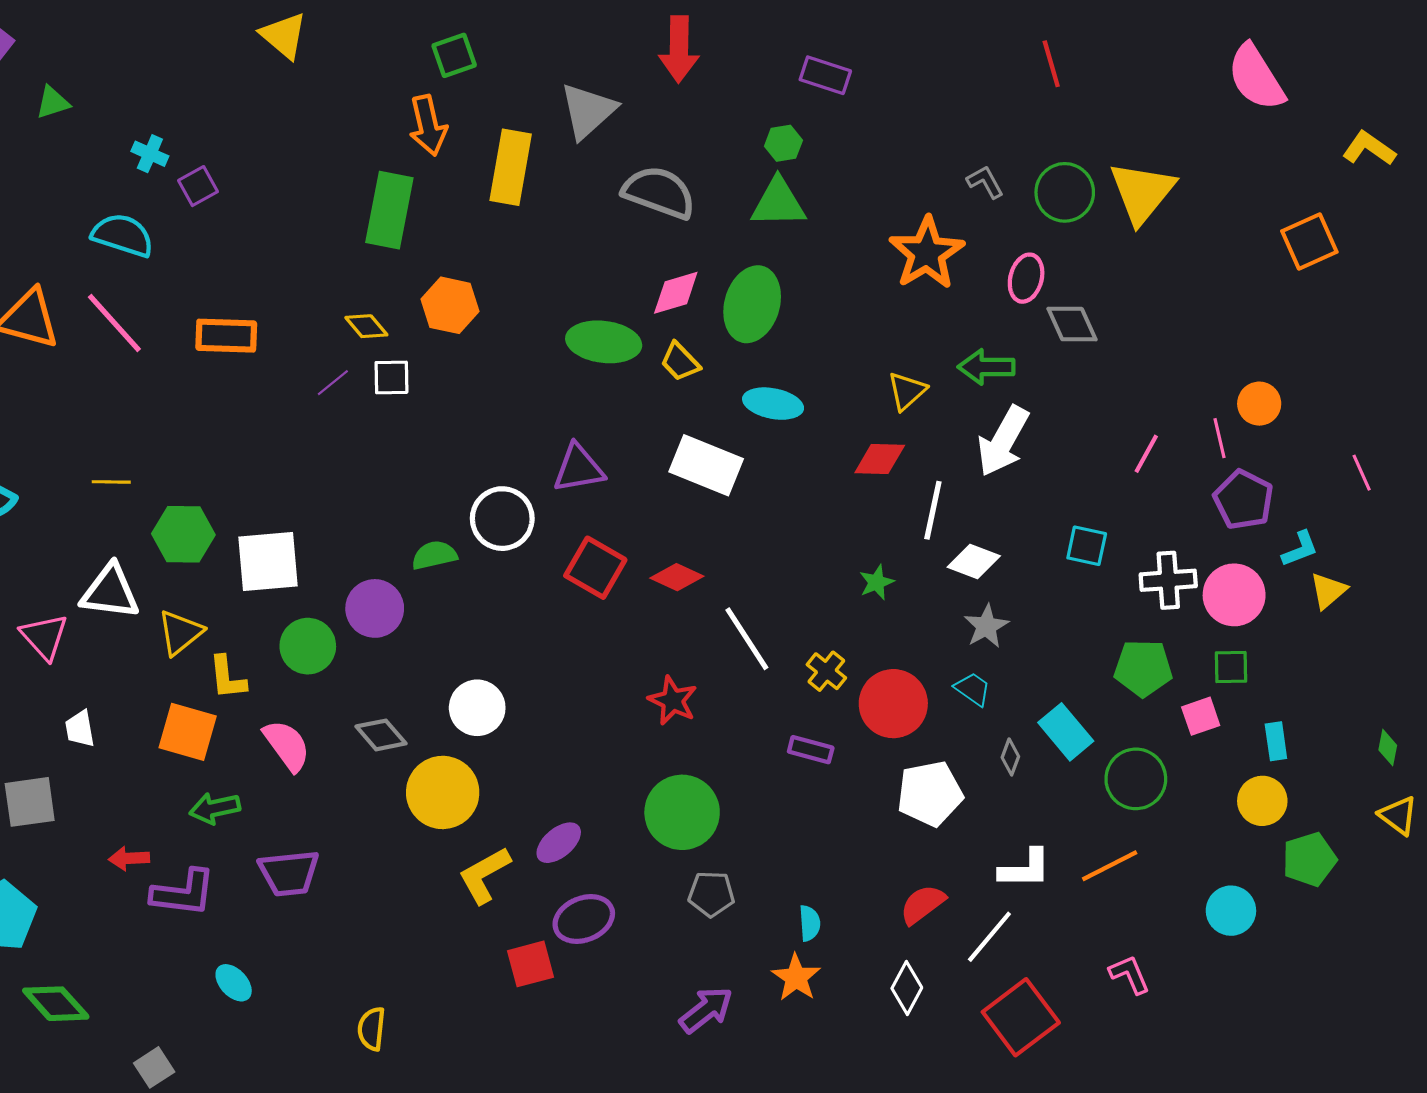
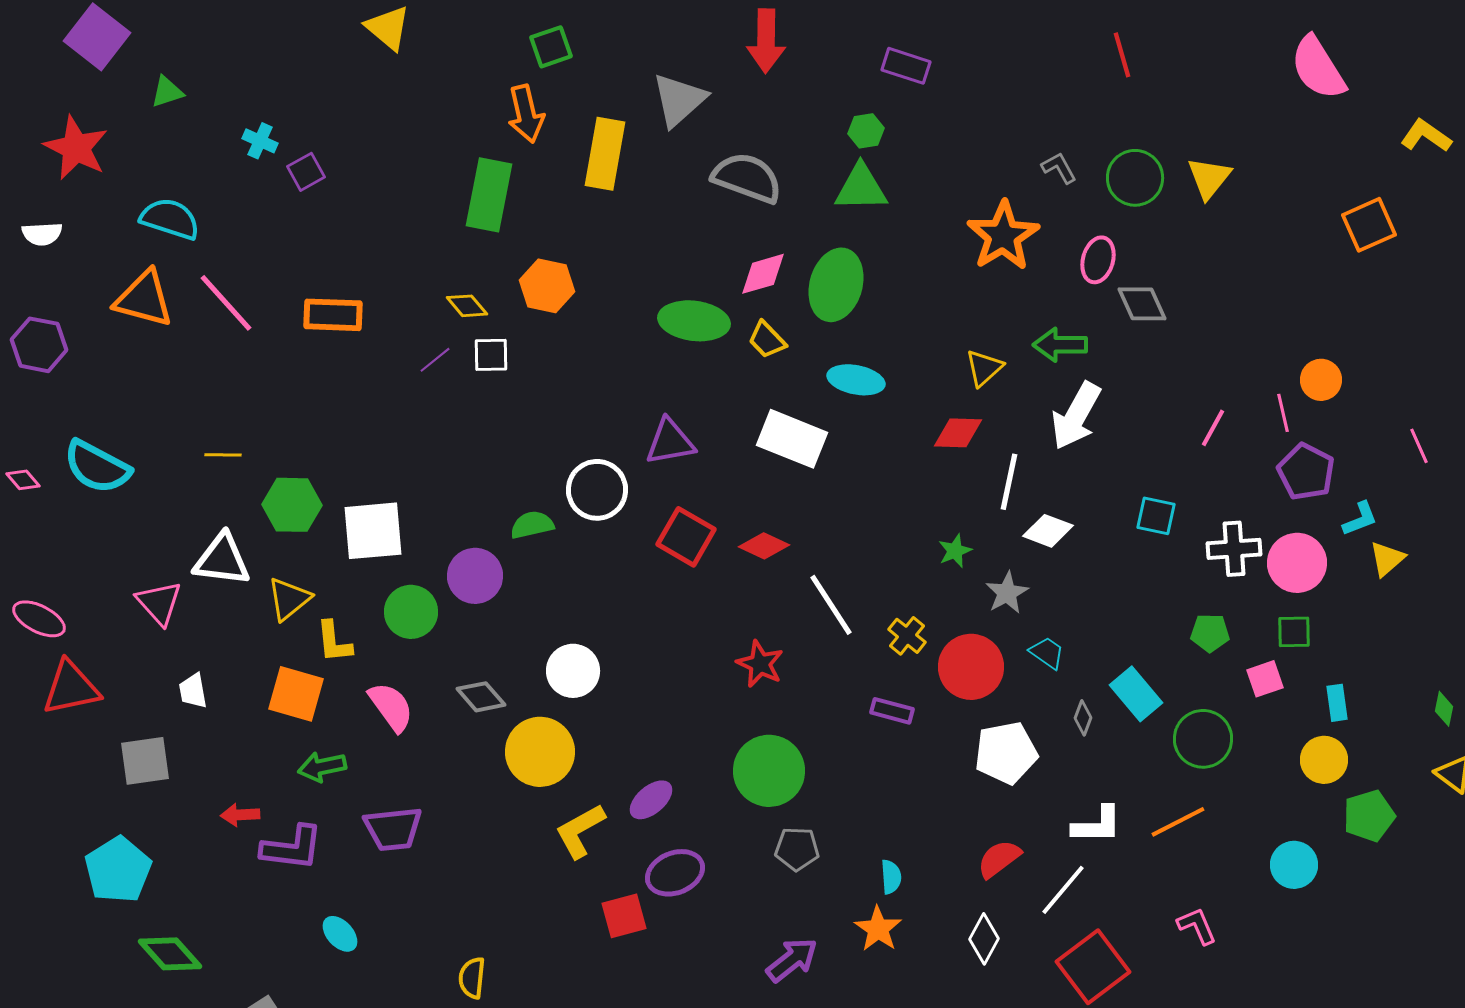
yellow triangle: (1142, 192) -> (1209, 178), size x0.7
cyan semicircle: (123, 235) -> (170, 219), moved
gray star: (986, 626) -> (1007, 593), moved
green pentagon: (1143, 668) -> (1210, 633), size x0.7

